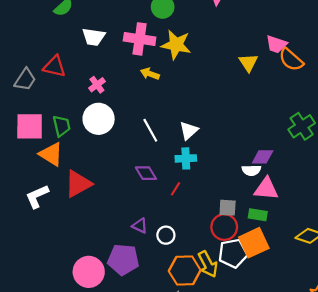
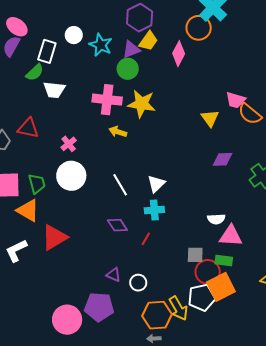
white trapezoid: (94, 37) -> (54, 90), moved
purple diamond: (263, 157) -> (222, 159), moved
red circle: (224, 227) -> (208, 272), moved

